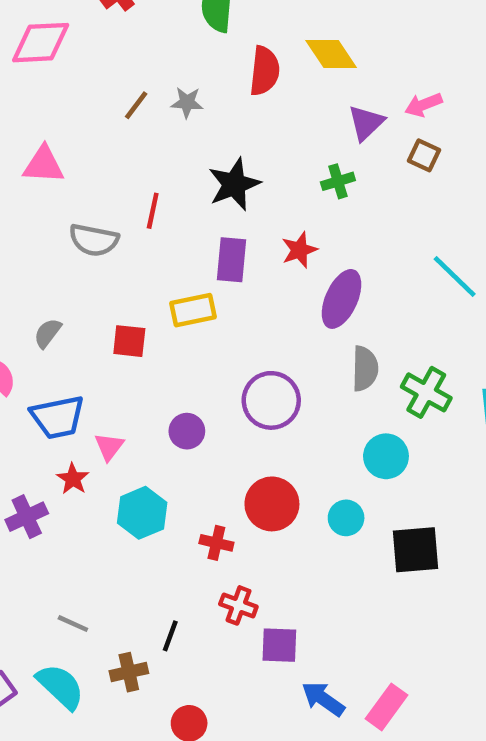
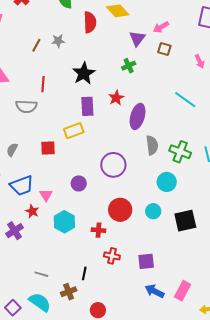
red line: (153, 211) -> (43, 84), moved
purple square: (279, 645) -> (146, 261), moved

